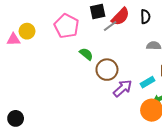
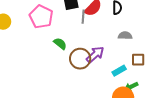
gray line: (110, 26) -> (83, 17), turned -48
purple arrow: (123, 88) -> (95, 55), moved

